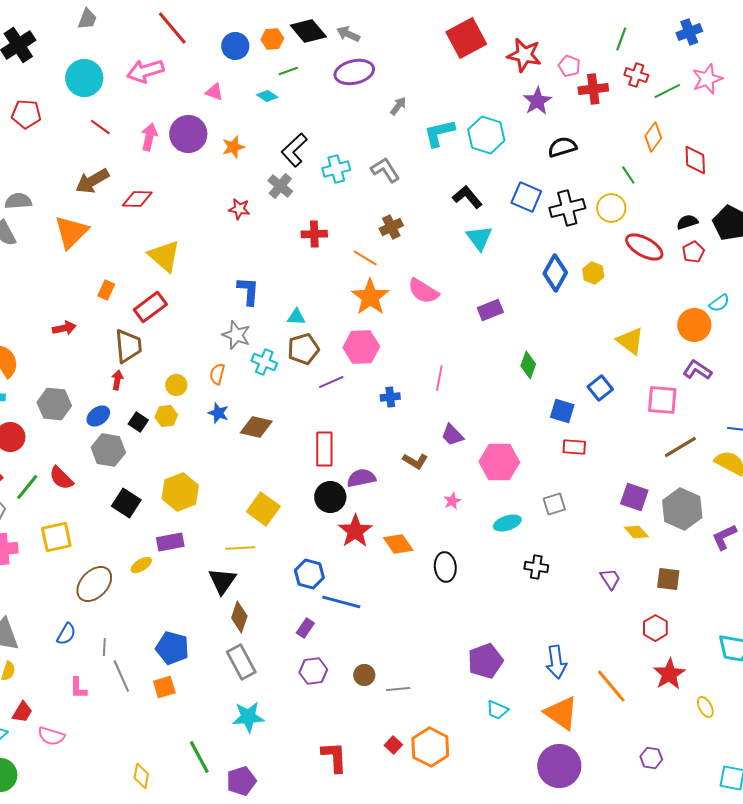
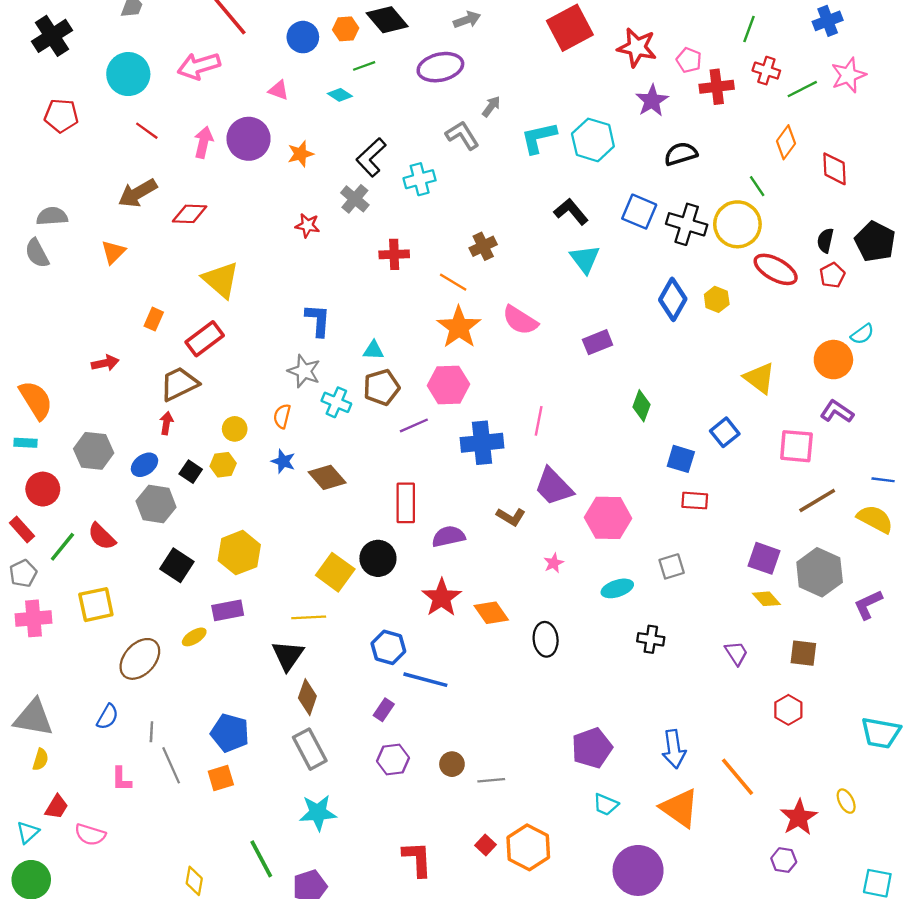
gray arrow: (348, 34) -> (467, 20), moved, turned 135
gray L-shape: (385, 170) -> (462, 135), moved
black cross: (567, 208) -> (687, 224), turned 32
yellow circle: (611, 208) -> (737, 224), size x1.4
black semicircle: (687, 222) -> (825, 240), turned -60
orange triangle: (71, 232) -> (113, 252), size x0.6
brown trapezoid: (128, 346) -> (179, 384), turned -111
blue cross: (390, 397) -> (482, 443), size x1.8
brown diamond: (256, 427) -> (327, 477), turned 36
purple trapezoid: (452, 435) -> (554, 487), size x1.5
black circle: (330, 497) -> (378, 558), moved
red star: (669, 674) -> (799, 817), moved
purple circle: (559, 766) -> (638, 870), moved

